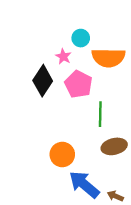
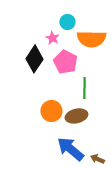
brown ellipse: (114, 146) -> (76, 116), moved
orange circle: (62, 155) -> (51, 111), moved

